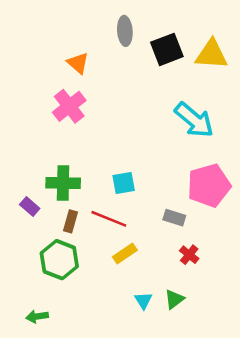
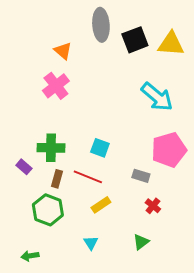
gray ellipse: (125, 31) -> (101, 25), size x1.4
cyan square: (124, 183) -> (100, 148), turned 30
cyan triangle: (143, 300) -> (91, 243), moved

